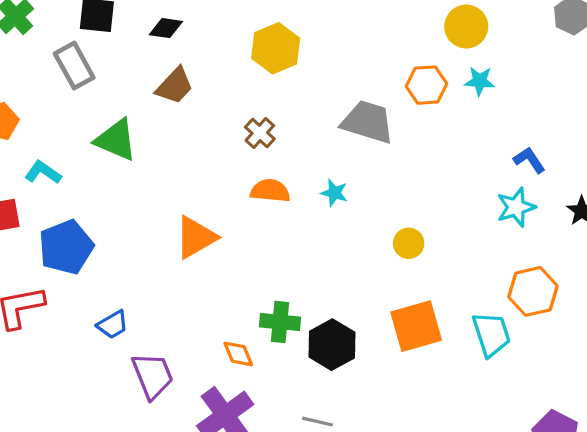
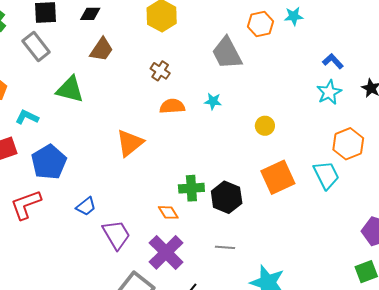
gray trapezoid: (368, 122) -> (227, 53), turned -126

